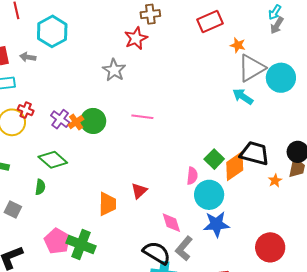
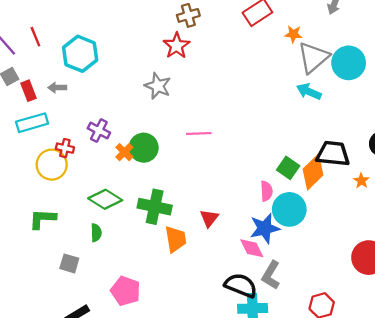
purple cross: (60, 119) -> (99, 131), moved
blue star: (216, 224) -> (265, 228), moved
green cross: (81, 244) -> (155, 207), moved

